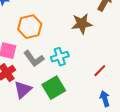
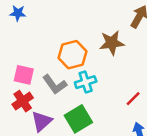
orange hexagon: (30, 27) -> (73, 55), moved

